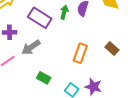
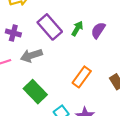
green rectangle: (44, 78) -> (35, 92), size x1.5

